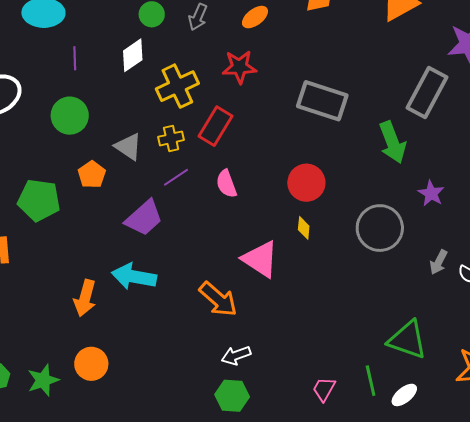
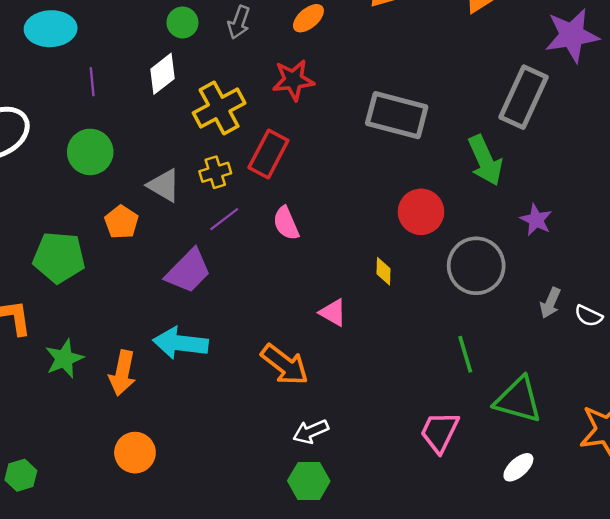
red circle: (306, 183) -> (421, 212), moved
pink triangle: (260, 259) -> (333, 313), size x0.6
green star: (43, 380) -> (64, 359), moved
green line: (371, 381) -> (465, 354), moved
pink trapezoid: (324, 389) -> (440, 432), moved, size x1.4

